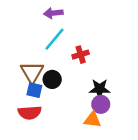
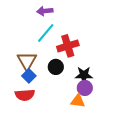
red cross: (81, 55) -> (68, 46), size x1.5
black circle: (52, 79) -> (56, 67), moved
blue square: (34, 90) -> (29, 76), turned 32

